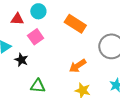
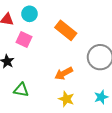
pink square: (36, 37) -> (24, 40), turned -35

